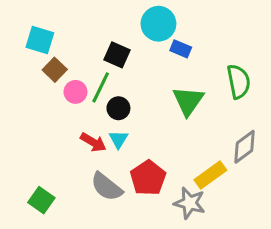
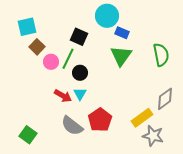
cyan square: (40, 40) -> (27, 27), turned -30
green triangle: (188, 101) -> (121, 56), moved
gray star: (190, 203) -> (153, 136), moved

